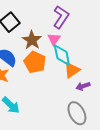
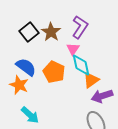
brown star: (32, 40) -> (51, 32), moved
purple arrow: (83, 86) -> (102, 96), size x1.5

